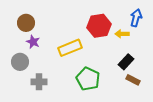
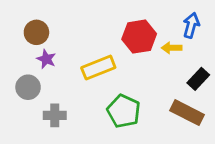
black rectangle: (126, 62) -> (198, 79), moved
brown rectangle: (133, 80) -> (187, 113), size x1.6

